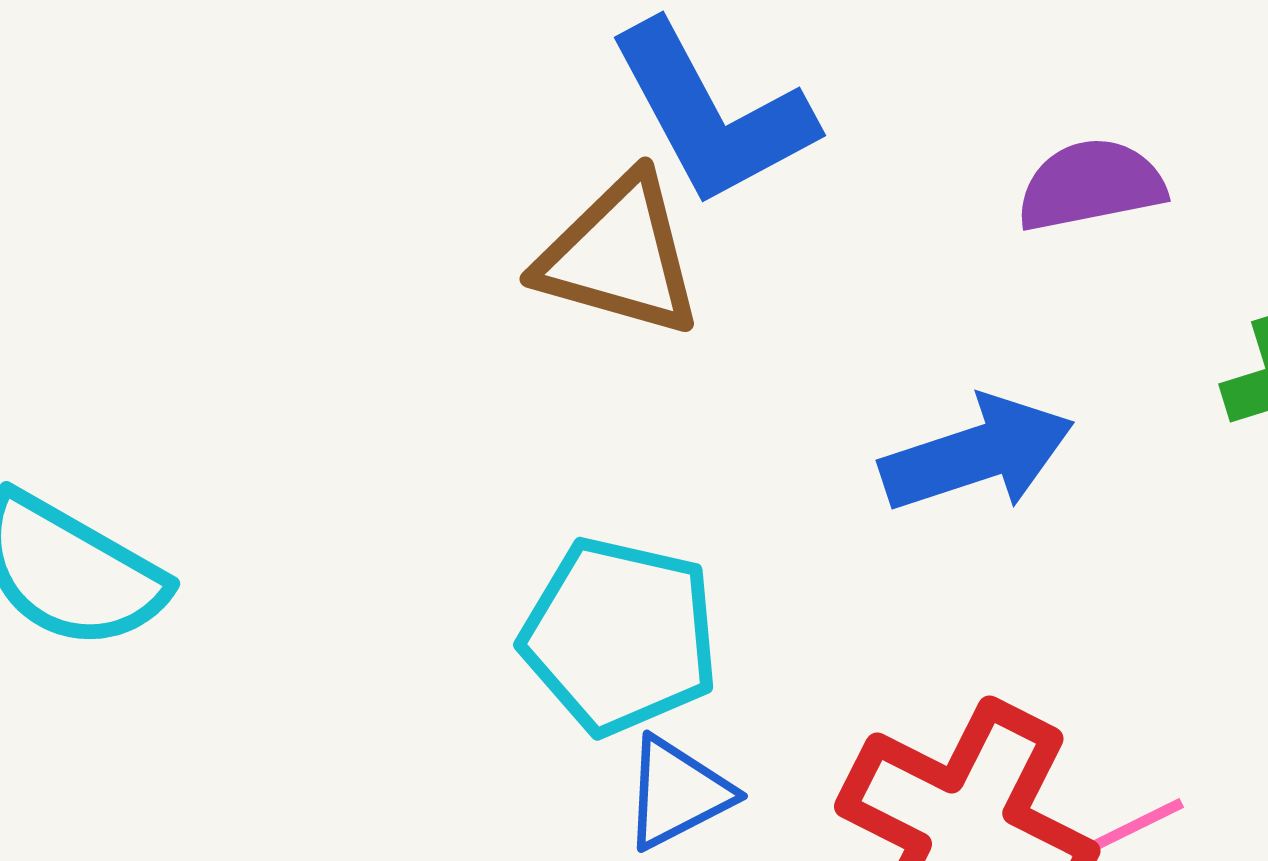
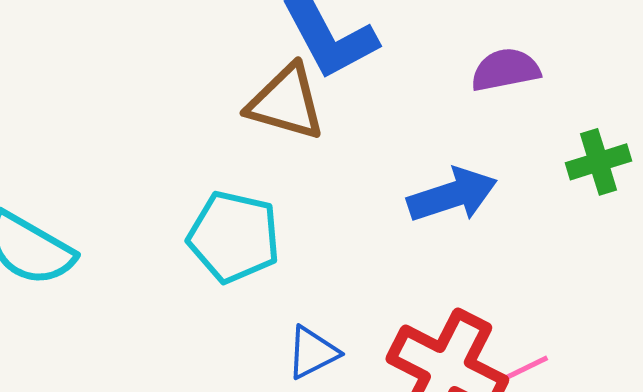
cyan pentagon: (620, 636) -> (234, 237), moved

